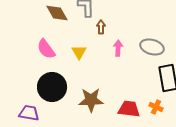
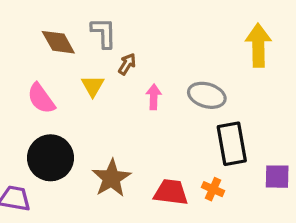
brown arrow: (101, 27) -> (127, 64), turned 32
yellow triangle: (79, 52) -> (93, 86), moved
brown star: (91, 100) -> (111, 178), turned -30

